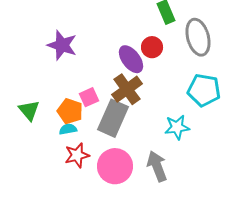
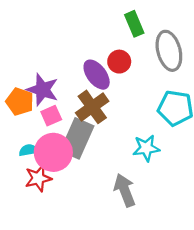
purple star: (62, 45) -> (43, 90), moved
orange pentagon: (70, 111) -> (20, 102), moved
pink circle: (115, 166) -> (53, 152), moved

